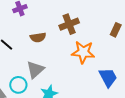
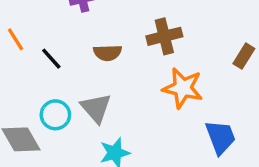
gray triangle: (35, 70) -> (96, 108), turned -36
cyan circle: (18, 85) -> (55, 115), moved

